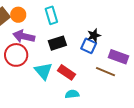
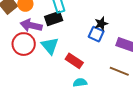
black rectangle: (57, 43) -> (54, 18), moved
cyan triangle: (43, 71) -> (50, 46), moved
brown line: (106, 72) -> (119, 71), moved

